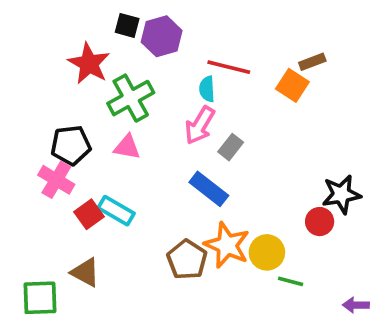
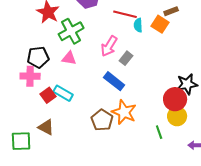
cyan semicircle: (207, 89) -> (138, 25), moved
pink cross: (56, 180) -> (30, 76), turned -30
red circle: (320, 222) -> (175, 99), size x1.5
yellow circle: (267, 252) -> (177, 116), moved
green line: (291, 281) -> (159, 132), turned 56

